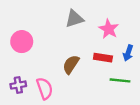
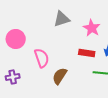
brown semicircle: (71, 64) -> (60, 76), moved
pink semicircle: (45, 88) -> (42, 58), moved

